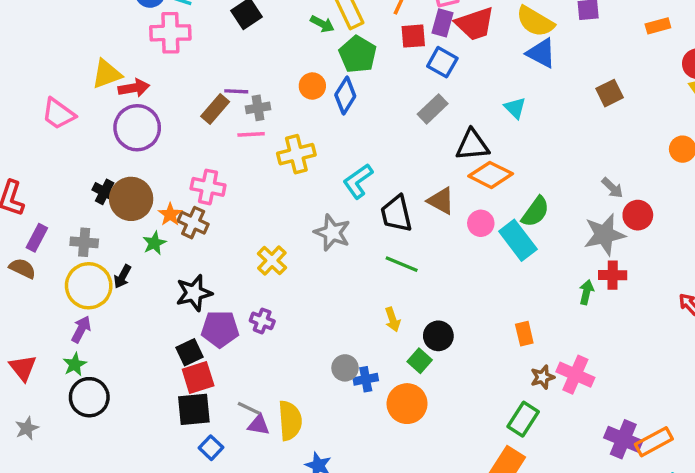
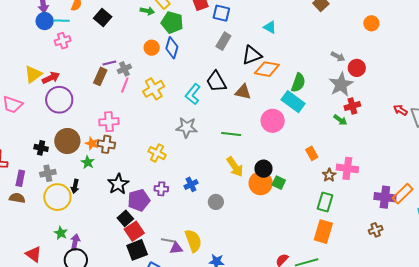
pink cross: (170, 33) -> (63, 41), size x0.7
pink line: (251, 134) -> (125, 85), turned -49
black cross: (105, 192) -> (41, 148), moved
black trapezoid: (396, 214) -> (216, 82), moved
pink circle: (481, 223) -> (273, 121), moved, size x1.5
green arrow: (586, 292) -> (340, 120), turned 128
yellow arrow: (393, 319) -> (235, 167), size x1.5
purple arrow: (81, 329) -> (75, 242), moved
green square: (420, 361) -> (279, 183), moved
green star: (75, 364) -> (61, 233), moved
blue cross: (366, 379) -> (191, 184), moved
orange circle: (407, 404) -> (261, 183), moved

